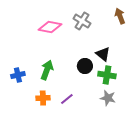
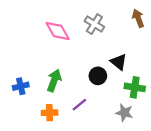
pink diamond: (50, 27) -> (58, 31), turned 50
green cross: (107, 75) -> (135, 87), moved
purple line: (67, 99) -> (79, 105), moved

